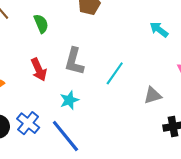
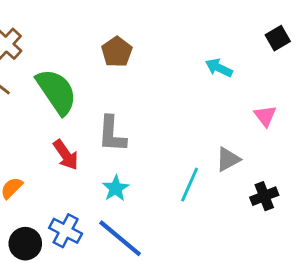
green semicircle: (41, 24) -> (56, 92), size x1.8
cyan line: (115, 73) -> (190, 185), moved

